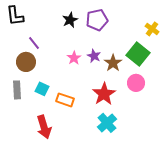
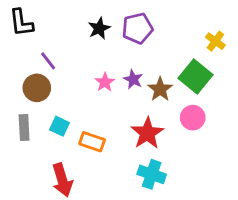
cyan cross: (107, 123) -> (152, 174), turned -30

